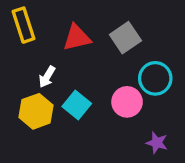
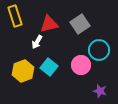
white arrow: (47, 77) -> (37, 42), moved

